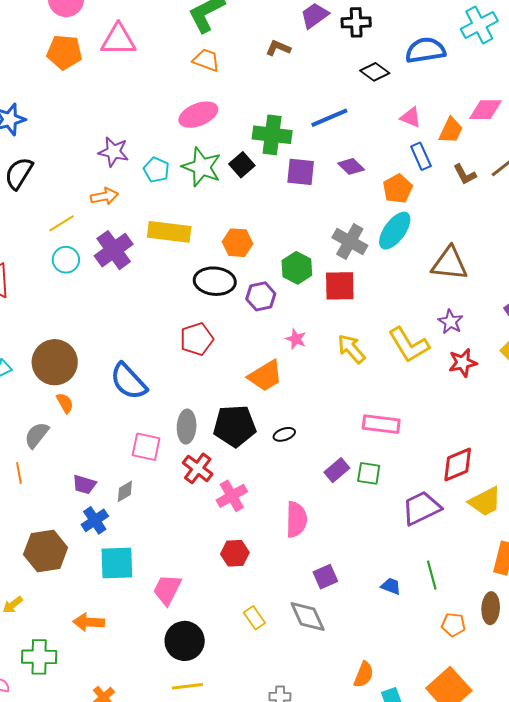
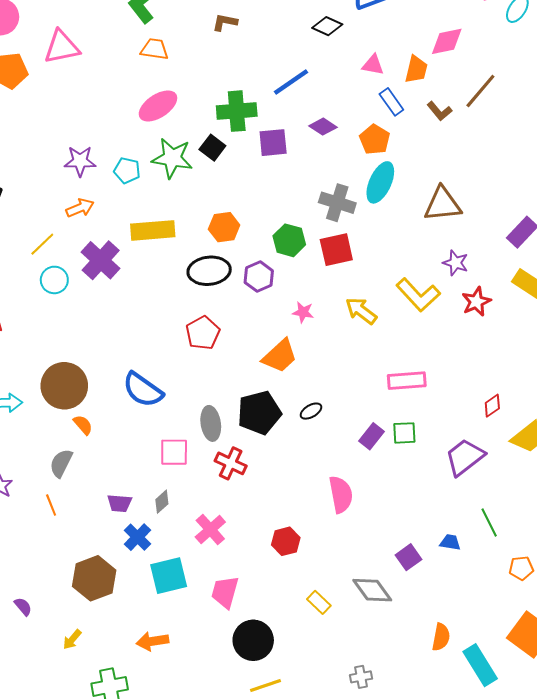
red diamond: (458, 465) -> (492, 406), size x0.6
pink cross: (232, 496) -> (210, 530), moved
purple square: (325, 577) -> (408, 557), moved

